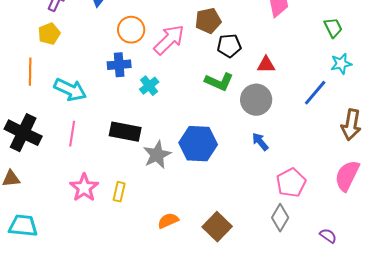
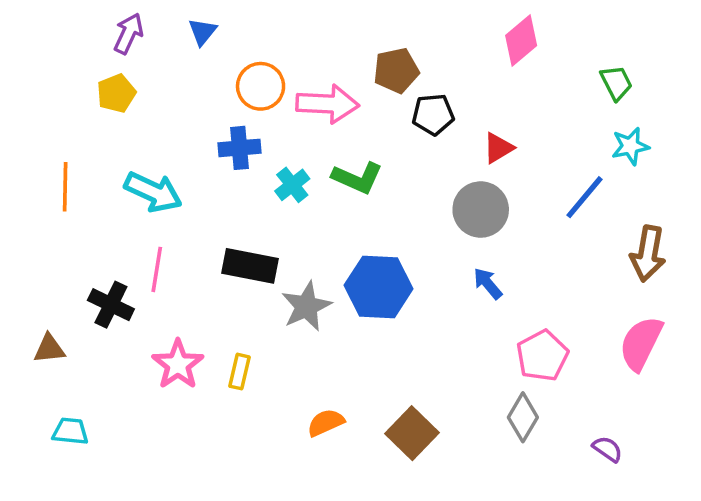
pink arrow: (169, 40) -> (327, 104), turned 48
red triangle: (266, 65) -> (498, 148), turned -30
orange line: (30, 72) -> (65, 187), moved
green L-shape: (219, 82) -> (357, 178), moved
black cross: (23, 133) -> (111, 305), moved, size x0.7
cyan trapezoid: (23, 226) -> (70, 431), size x0.7

